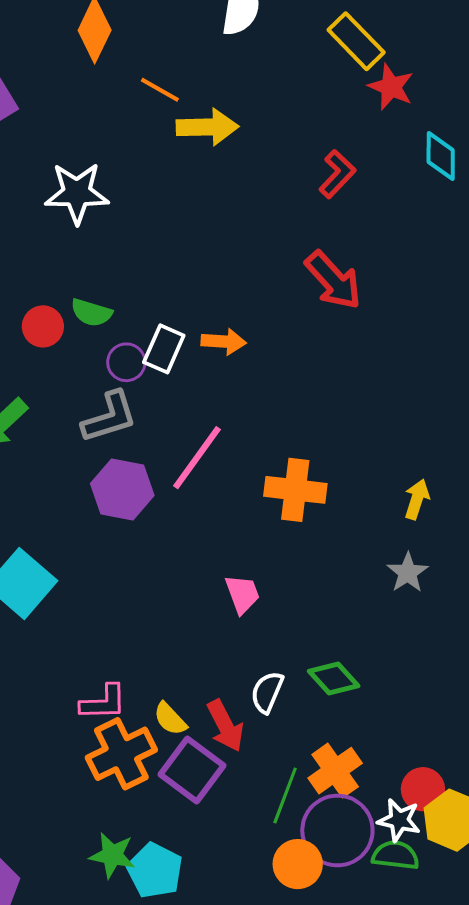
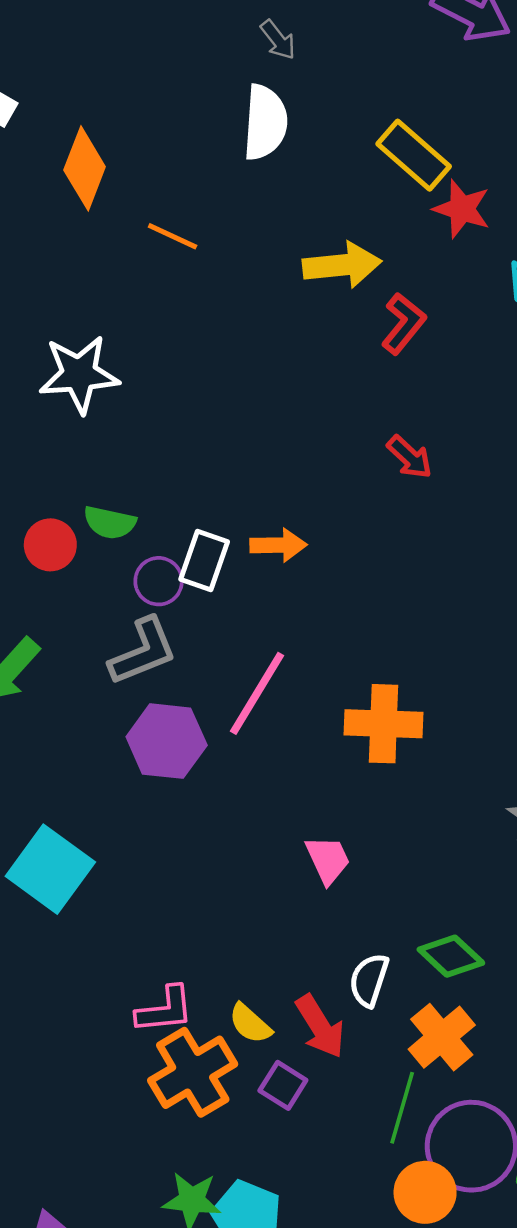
yellow arrow: (207, 127) -> (342, 265), moved
red arrow: (333, 280) -> (410, 457), size x0.6
purple square: (192, 770) -> (283, 1085), size x0.6
orange cross: (335, 771) -> (442, 1037), moved

